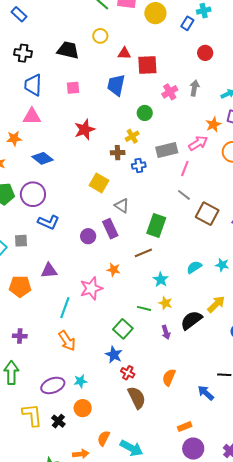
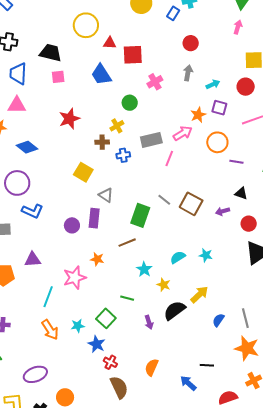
yellow circle: (100, 36) -> (86, 25), size x1.6
black trapezoid: (68, 50) -> (51, 53), moved
blue trapezoid: (116, 85) -> (101, 75), turned -45
gray arrow: (194, 88) -> (188, 73), moved
gray line: (184, 195) -> (164, 200), moved
purple rectangle: (110, 229) -> (94, 218), turned 30
yellow star: (165, 303) -> (164, 285), moved
cyan star: (80, 381) -> (78, 326), moved

